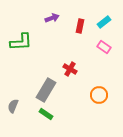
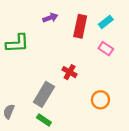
red rectangle: (80, 26) -> (80, 26), size x1.5

